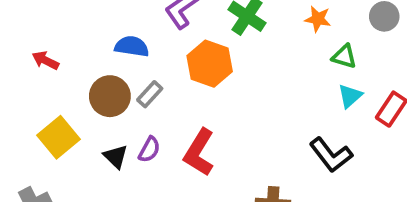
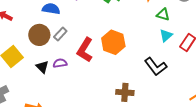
orange hexagon: (210, 64) -> (113, 42), moved
purple semicircle: (149, 150) -> (60, 63), turned -128
red L-shape: (199, 152) -> (85, 50), moved

